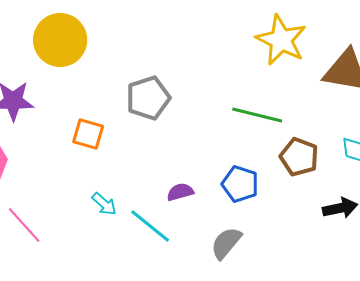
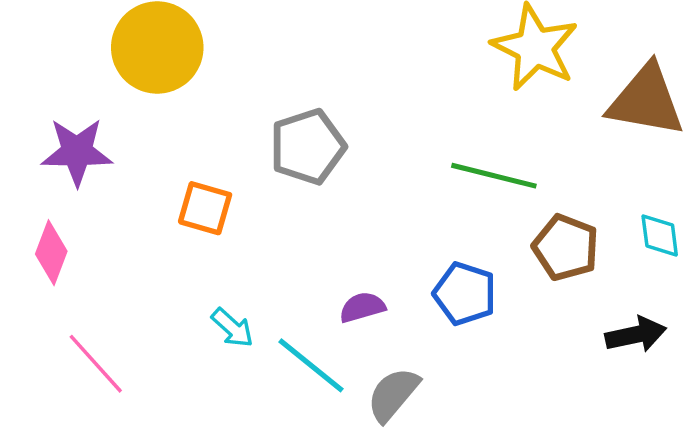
gray semicircle: (226, 243) -> (393, 394), moved

